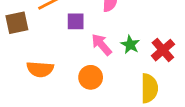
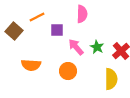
brown square: (17, 23) -> (14, 31), turned -36

